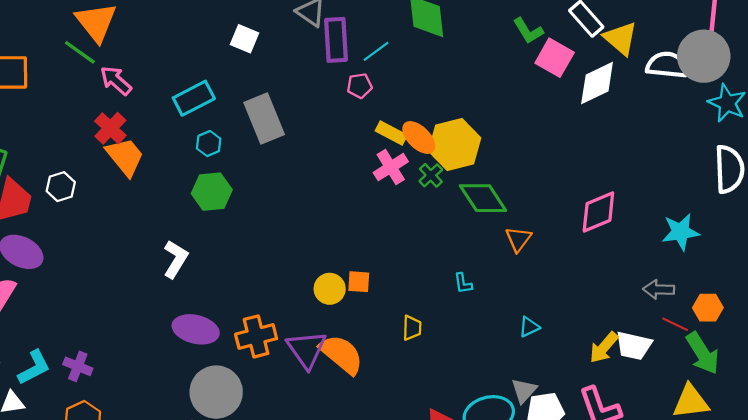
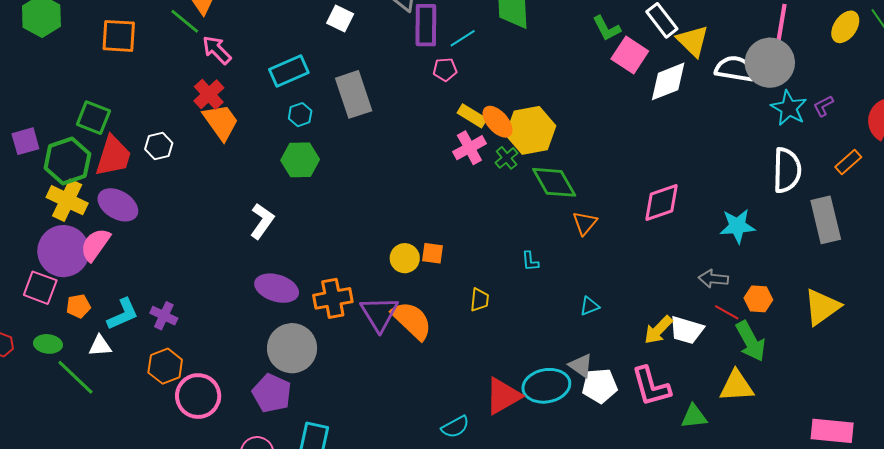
gray triangle: (524, 391) -> (581, 365), turned -40

